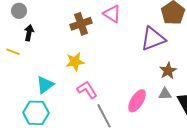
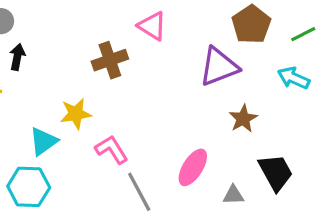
brown cross: (81, 24) -> (110, 60), moved
yellow star: (75, 62) -> (76, 114), moved
gray triangle: (165, 94) -> (233, 195), moved

